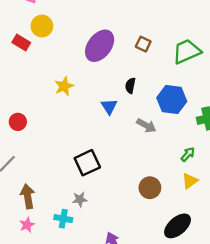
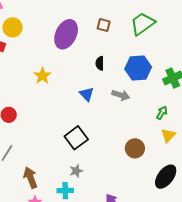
blue triangle: (109, 106) -> (87, 94), moved

